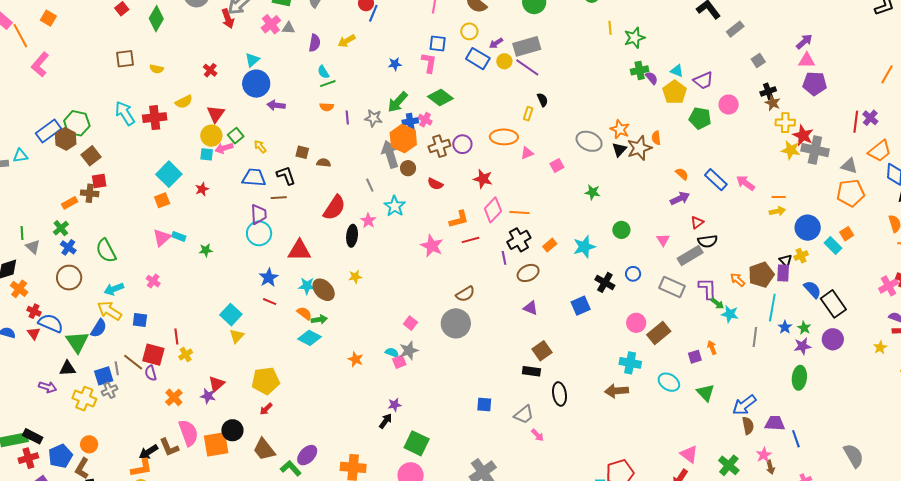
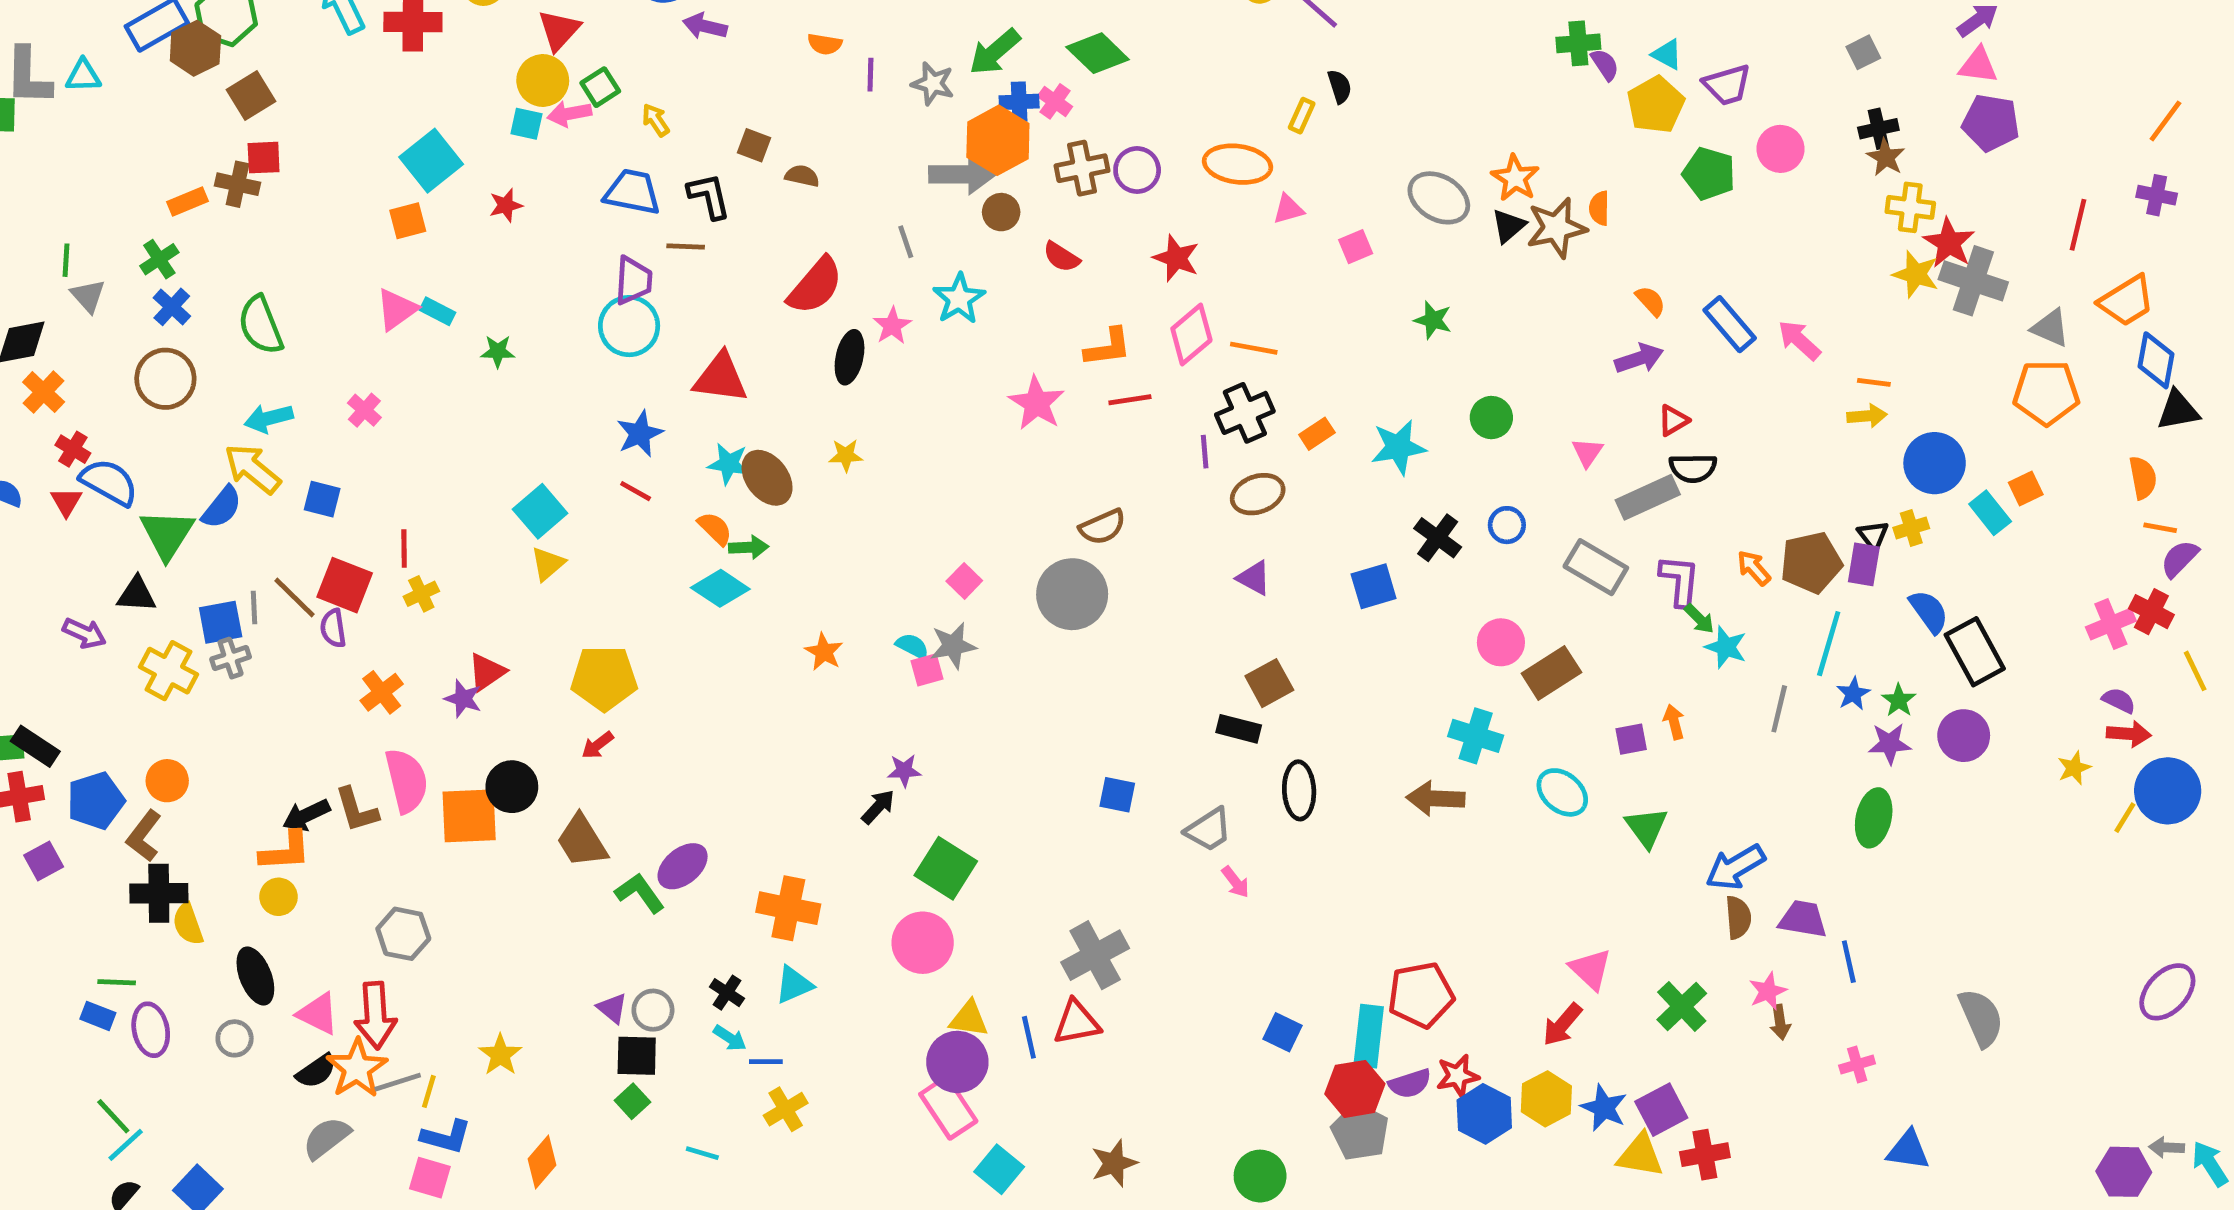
purple cross: (870, 118) -> (2157, 195), moved, turned -35
gray arrow: (390, 154) -> (962, 174), turned 100

